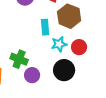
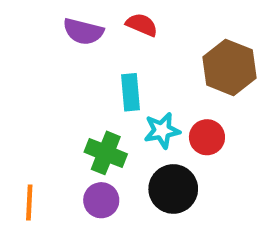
brown hexagon: (69, 16) -> (229, 67), moved
green cross: (19, 59) -> (106, 153), moved

